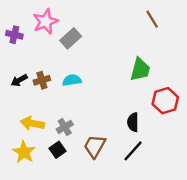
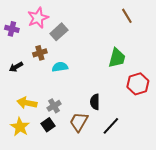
brown cross: (42, 80) -> (40, 53), moved
black semicircle: (133, 122) -> (95, 102), moved

